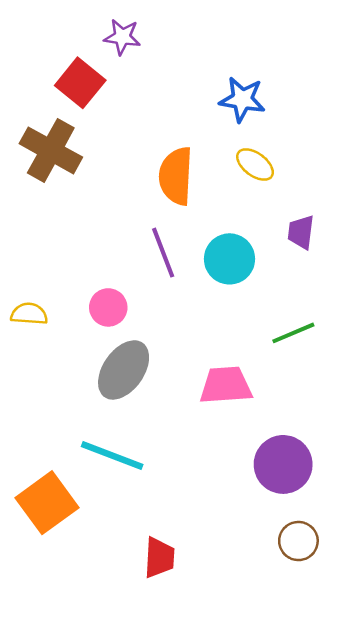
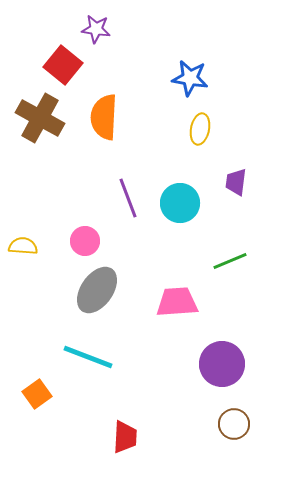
yellow ellipse: (255, 165) -> (200, 129), turned 64
orange semicircle: (176, 176) -> (104, 117), moved
orange square: (47, 503) -> (37, 394), size x0.6

